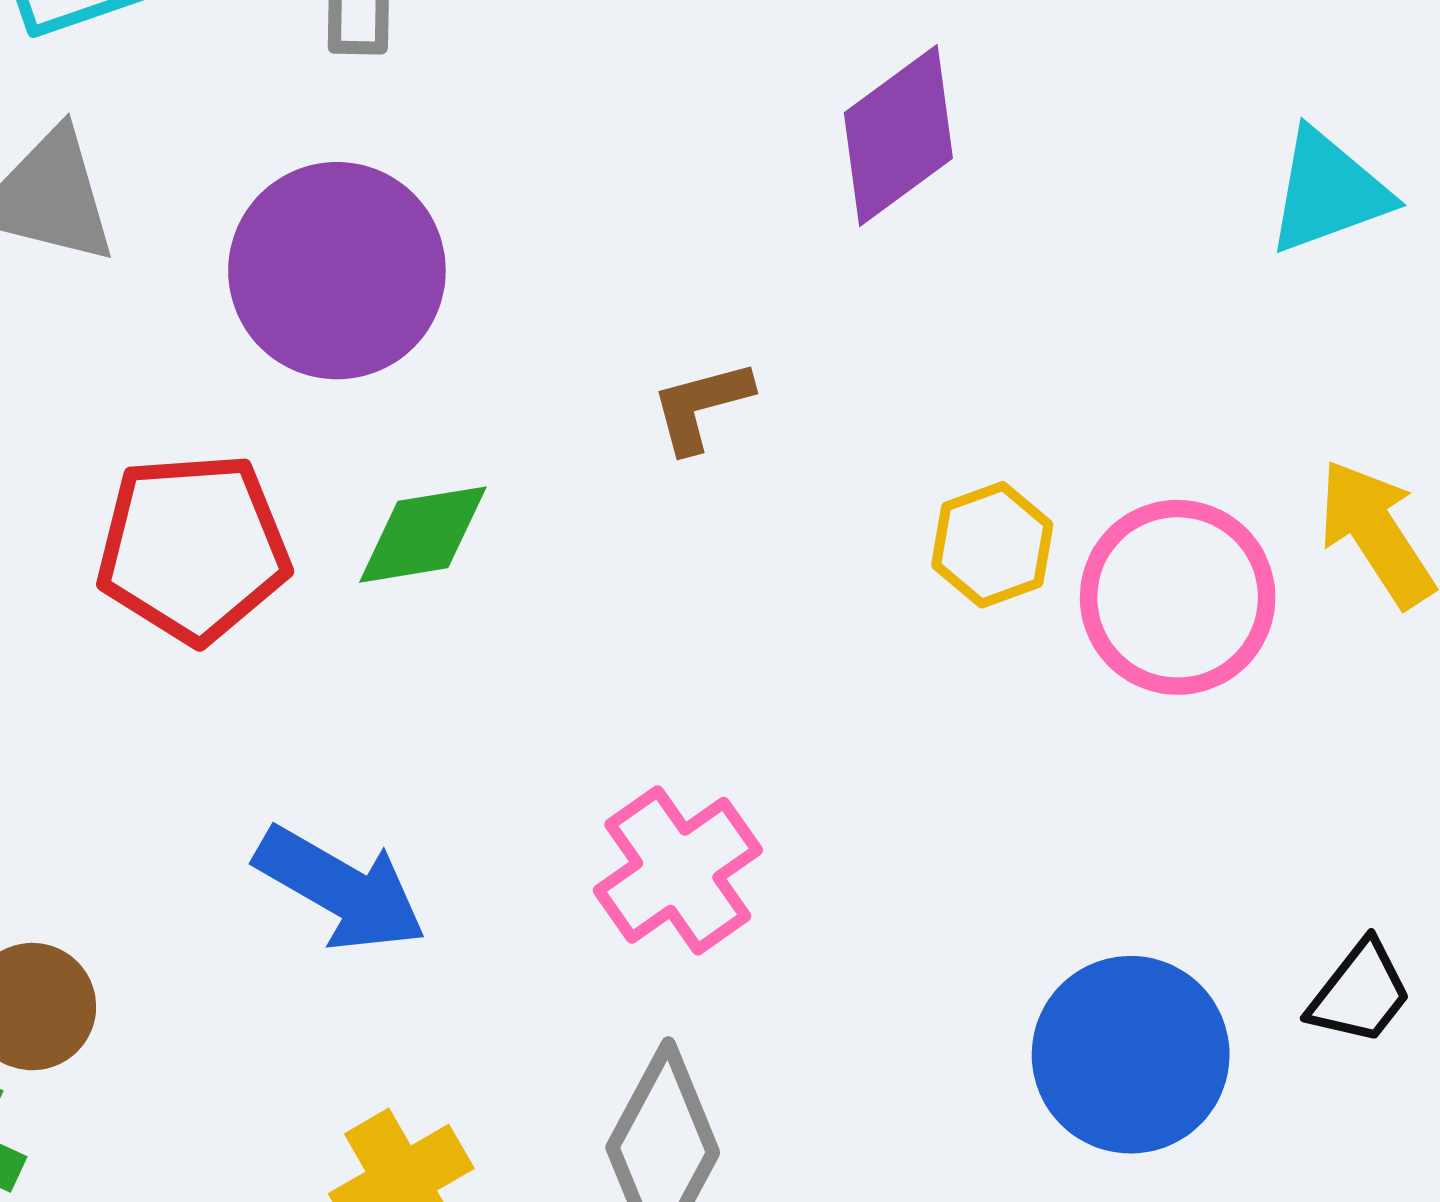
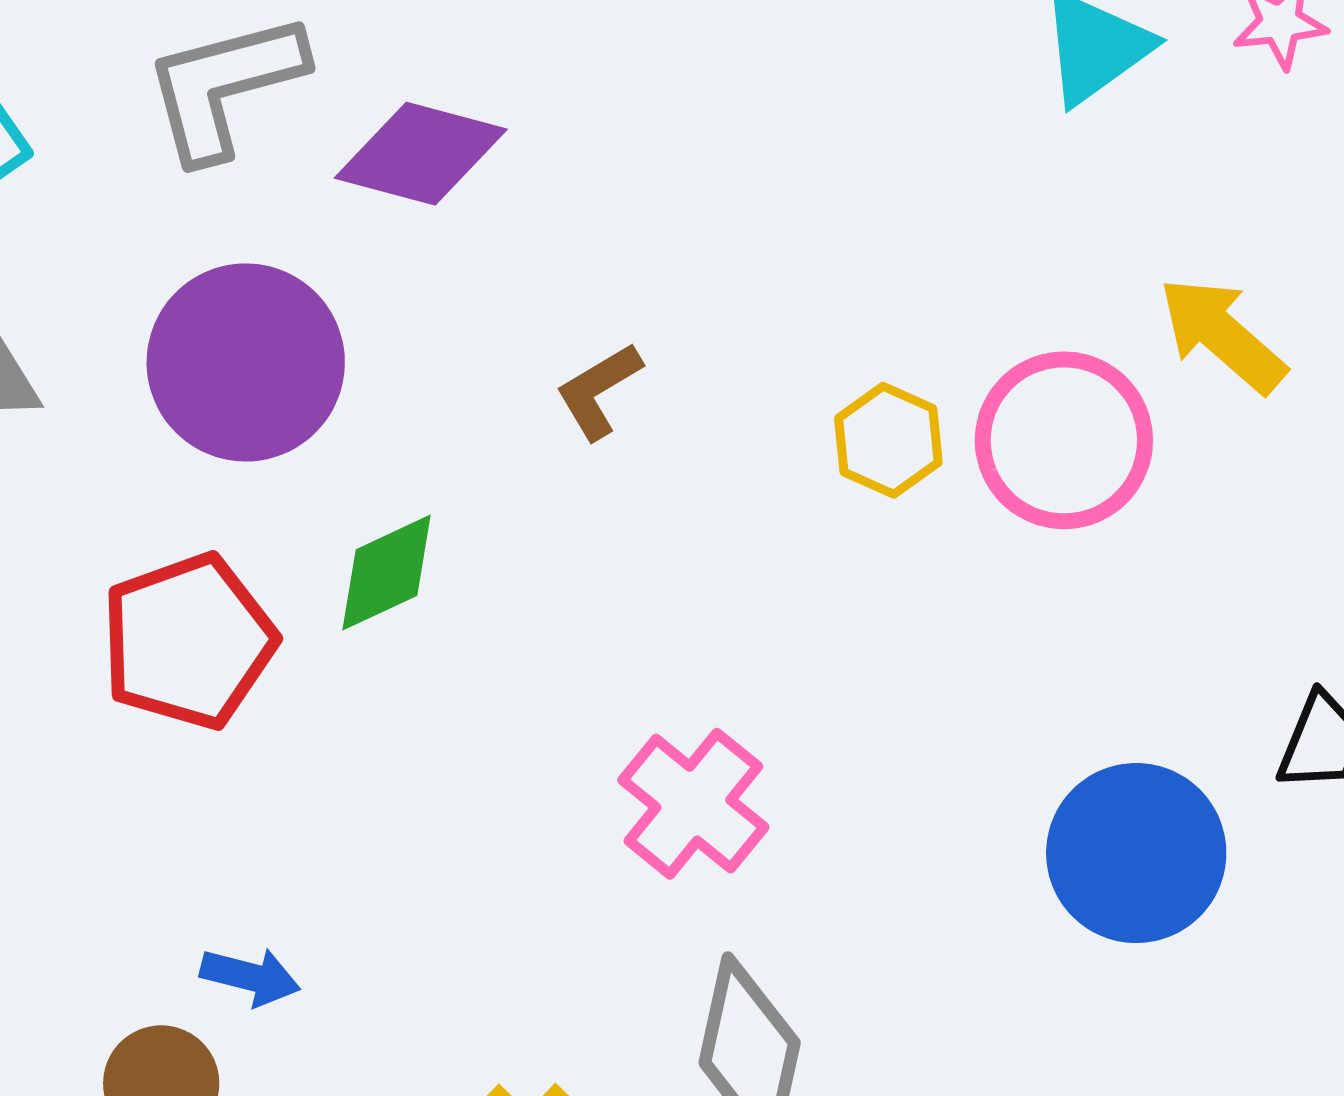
purple diamond: (898, 135) -> (421, 154), moved, turned 67
blue arrow: (340, 889) -> (250, 977), moved, size x0.6

